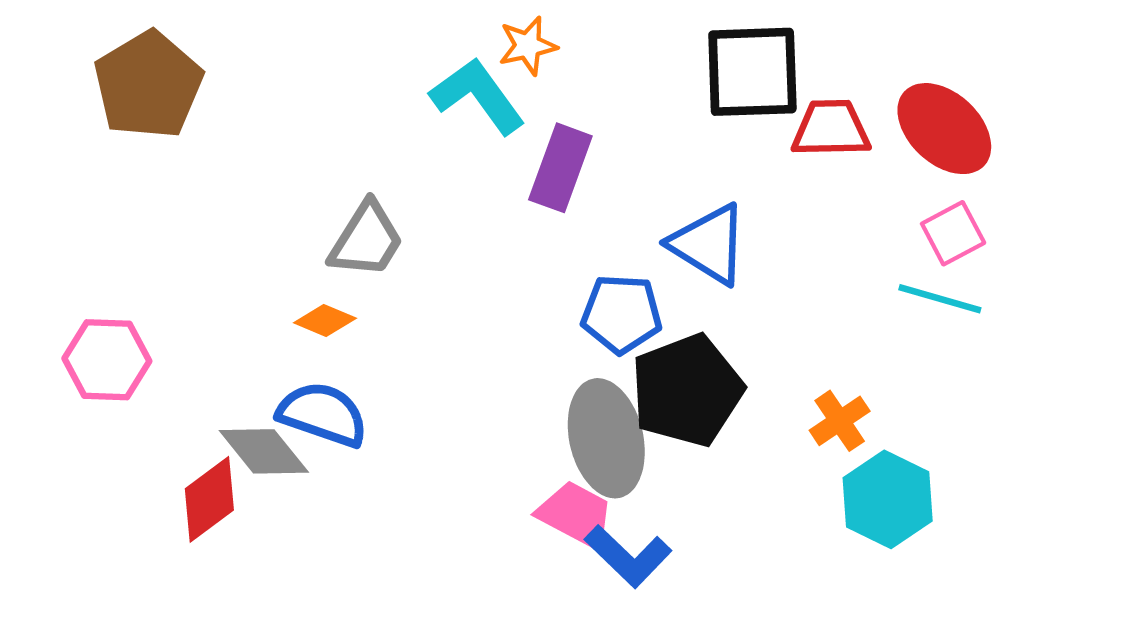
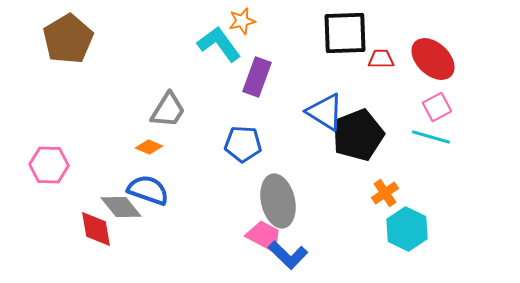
red trapezoid: (831, 129) -> (381, 59), size x0.7
blue pentagon: (622, 314) -> (243, 144), moved
black pentagon: (687, 390) -> (358, 135), moved
red diamond: (209, 499) -> (96, 229), turned -63

